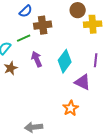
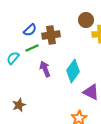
blue semicircle: (26, 11) -> (30, 30), moved
brown star: (11, 68) -> (19, 105), moved

